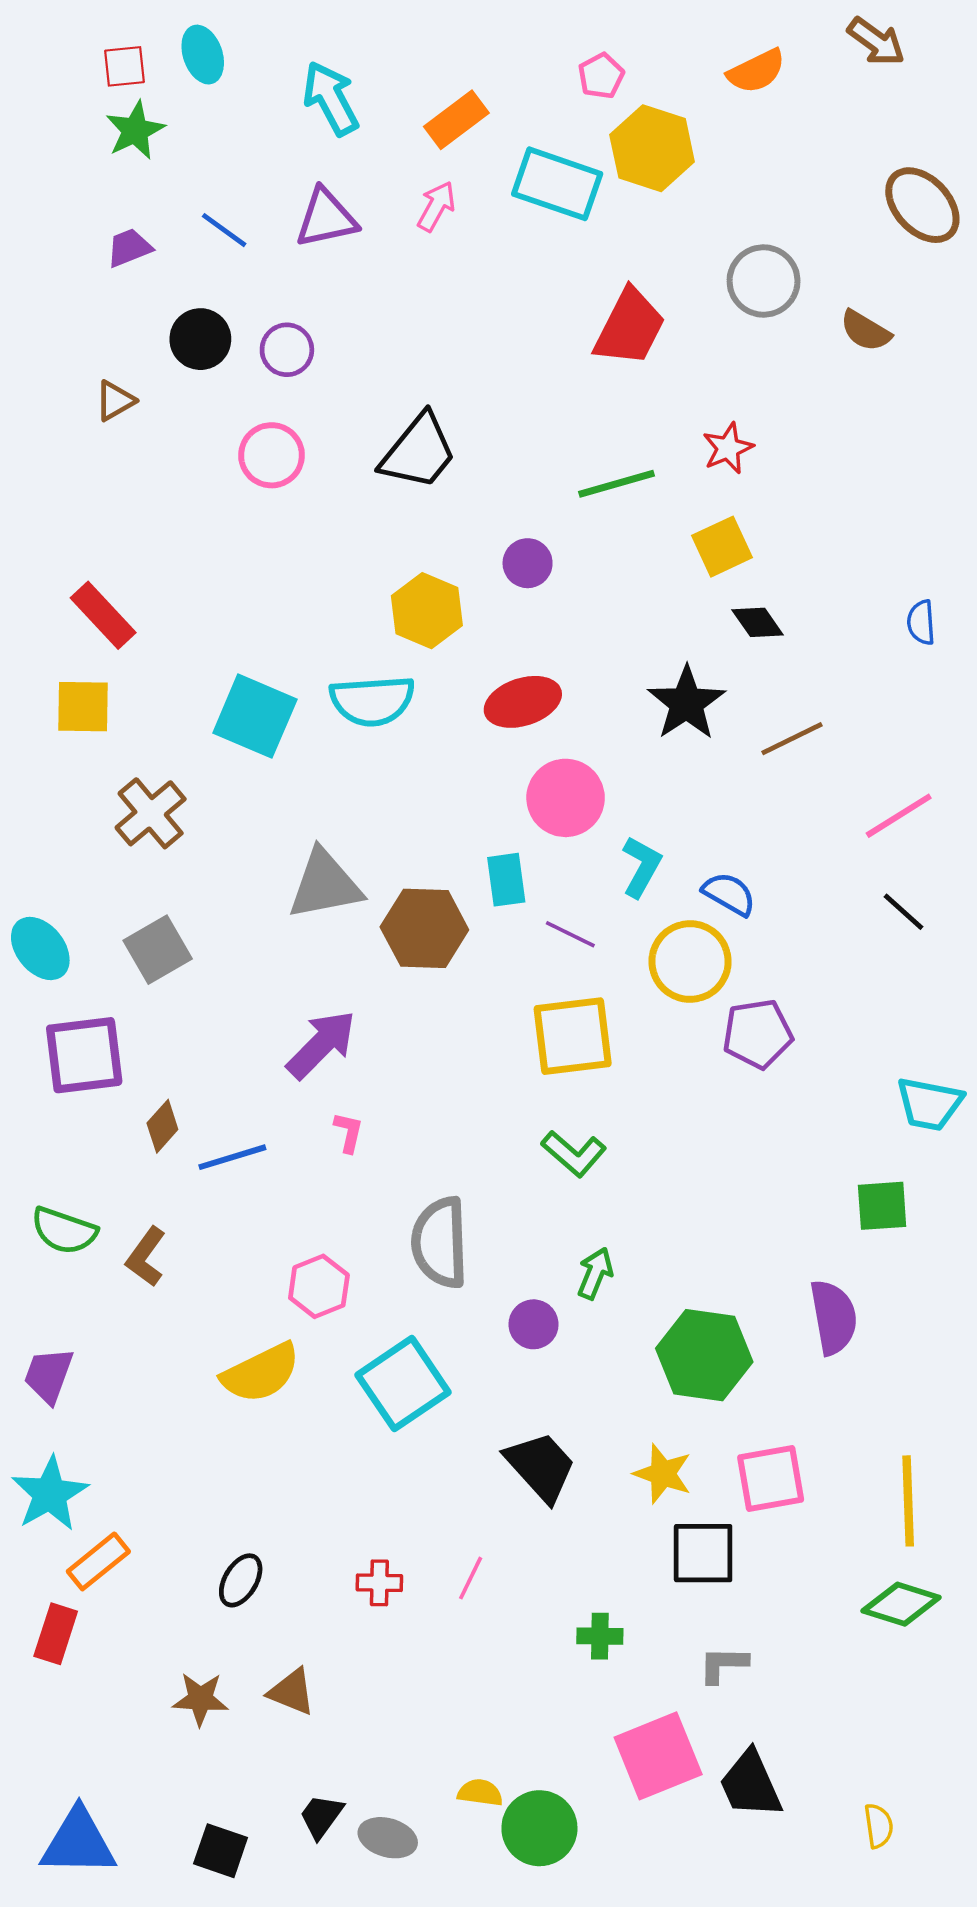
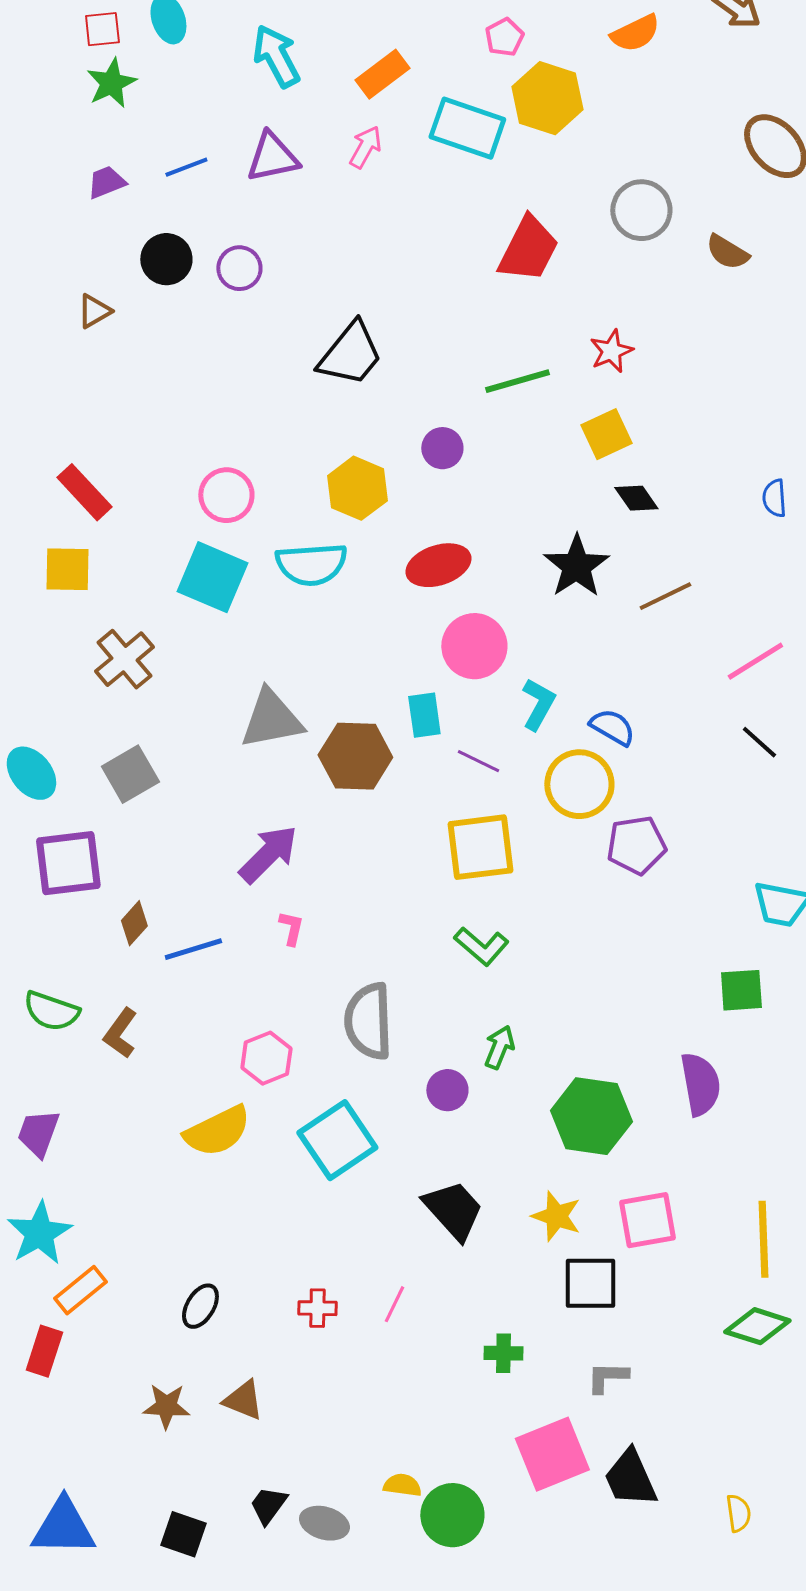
blue line: (224, 230) -> (186, 167), turned -57
pink circle: (271, 455) -> (226, 495), moved

